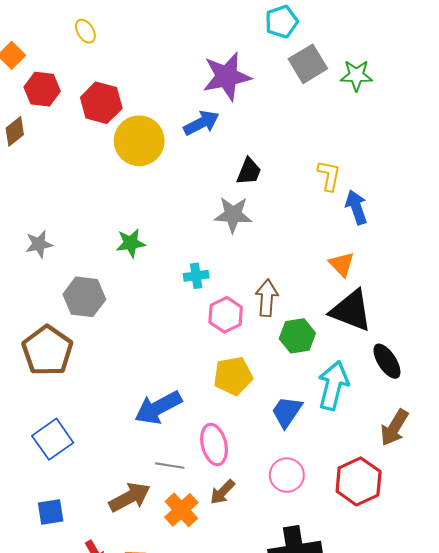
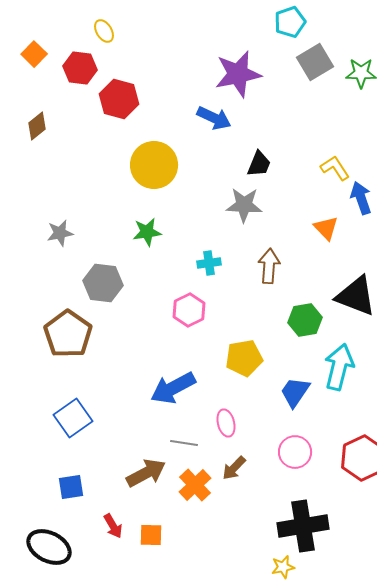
red hexagon: (42, 89) -> (80, 68), moved
blue arrow: (201, 123) -> (214, 118), turned 52
yellow circle: (139, 141) -> (154, 165), moved
yellow L-shape: (329, 176) -> (335, 168), turned -44
orange triangle: (342, 264) -> (326, 228), moved
brown arrow: (267, 298) -> (269, 266), moved
pink hexagon: (226, 315) -> (189, 310), moved
pink ellipse: (214, 444) -> (226, 423), size x0.7

